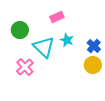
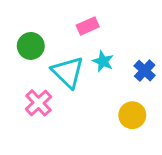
yellow circle: (93, 65) -> (132, 115), moved

